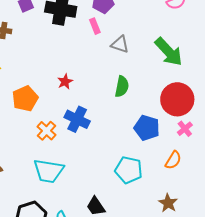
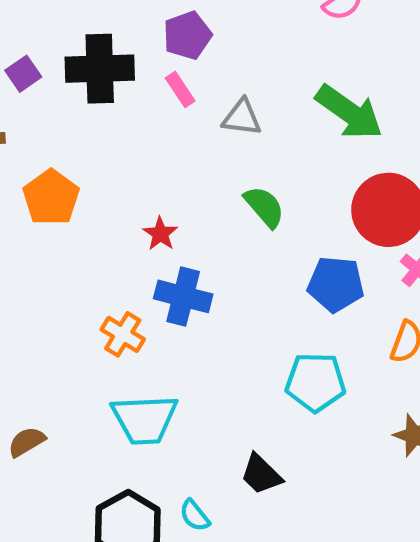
red star: (65, 82) -> (160, 234), moved
green semicircle: (122, 86) -> (264, 207), turned -40
orange pentagon: (25, 99) -> (51, 197), moved

